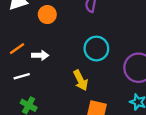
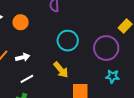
white line: (22, 76) -> (27, 79), moved

